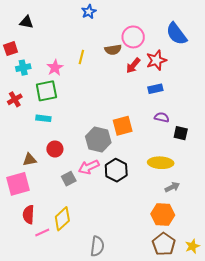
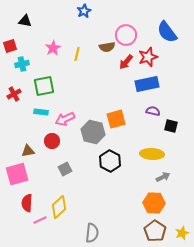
pink star: (55, 68) -> (53, 48), moved
blue rectangle: (155, 89) -> (147, 84), size x1.6
pink arrow: (89, 167) -> (65, 119), moved

